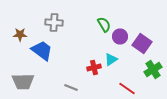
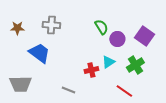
brown star: (20, 34) -> (17, 28), moved
purple square: (142, 44) -> (144, 36), moved
green cross: (153, 70) -> (135, 65), moved

